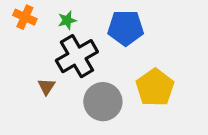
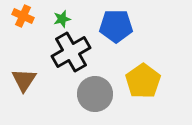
brown triangle: (47, 86) -> (24, 80), moved, size x1.5

